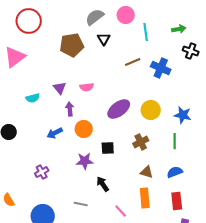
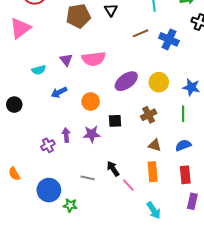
pink semicircle: (87, 87) -> (94, 59), size x1.6
purple arrow: (70, 109) -> (66, 135), moved
blue arrow: (55, 133) -> (59, 92), moved
black arrow: (103, 184) -> (113, 169), moved

